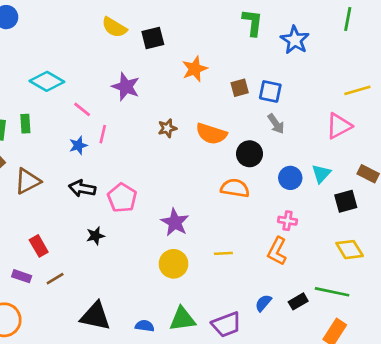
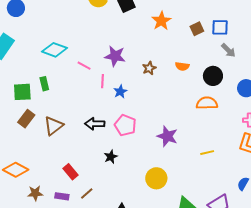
purple star: (126, 87) -> (115, 56), moved
orange semicircle: (211, 134) -> (182, 66), size x0.6
blue star: (78, 145) -> (120, 92), moved
yellow circle: (173, 264) -> (156, 178), moved

